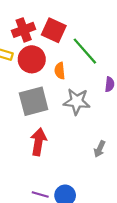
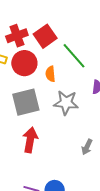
red square: (54, 30) -> (45, 36), turned 30

